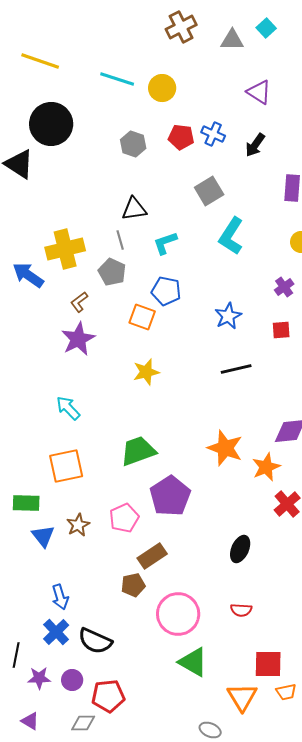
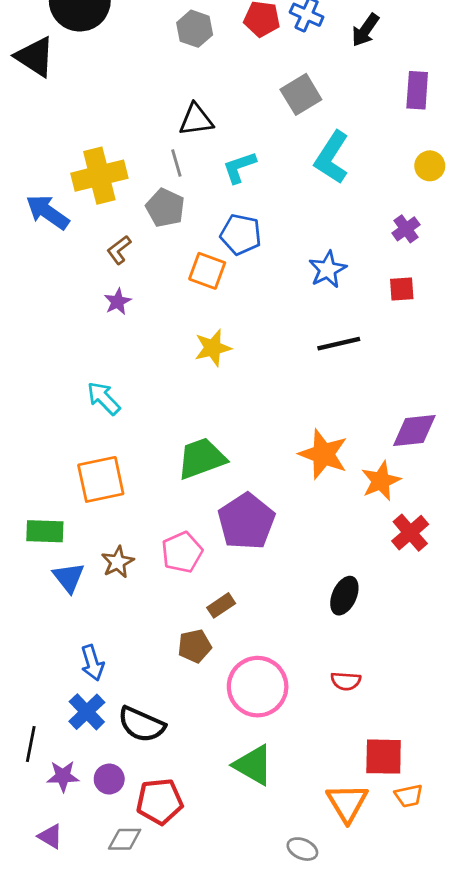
purple star: (78, 339) -> (118, 302), size x0.6
brown rectangle: (152, 556) -> (221, 605), size x0.7
green triangle: (193, 662) -> (253, 765), moved

